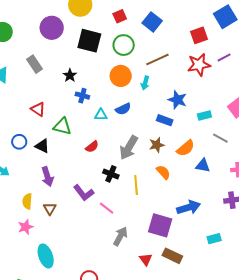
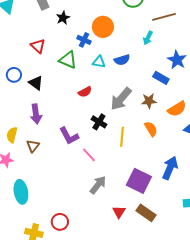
black star: (70, 75) -> (63, 18), moved
orange circle: (121, 76) -> (103, 27), moved
green triangle: (62, 126) -> (68, 60), moved
blue arrow: (189, 207) -> (170, 168), turned -60

